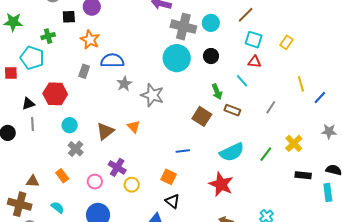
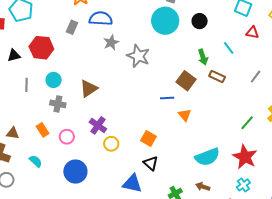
red triangle: (255, 62) -> (252, 32), moved
gray line: (33, 124) -> (26, 85), moved
orange triangle: (134, 127) -> (185, 115), moved
gray cross: (76, 149) -> (58, 104), turned -35
blue line: (183, 151) -> (167, 98), moved
cyan semicircle: (232, 152) -> (207, 157), moved
pink circle: (95, 182) -> (67, 137), moved
red star: (221, 184) -> (245, 157), moved

